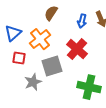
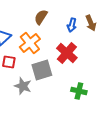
gray star: (33, 82) -> (23, 86), turned -30
green cross: (89, 87) -> (79, 91), size x0.7

